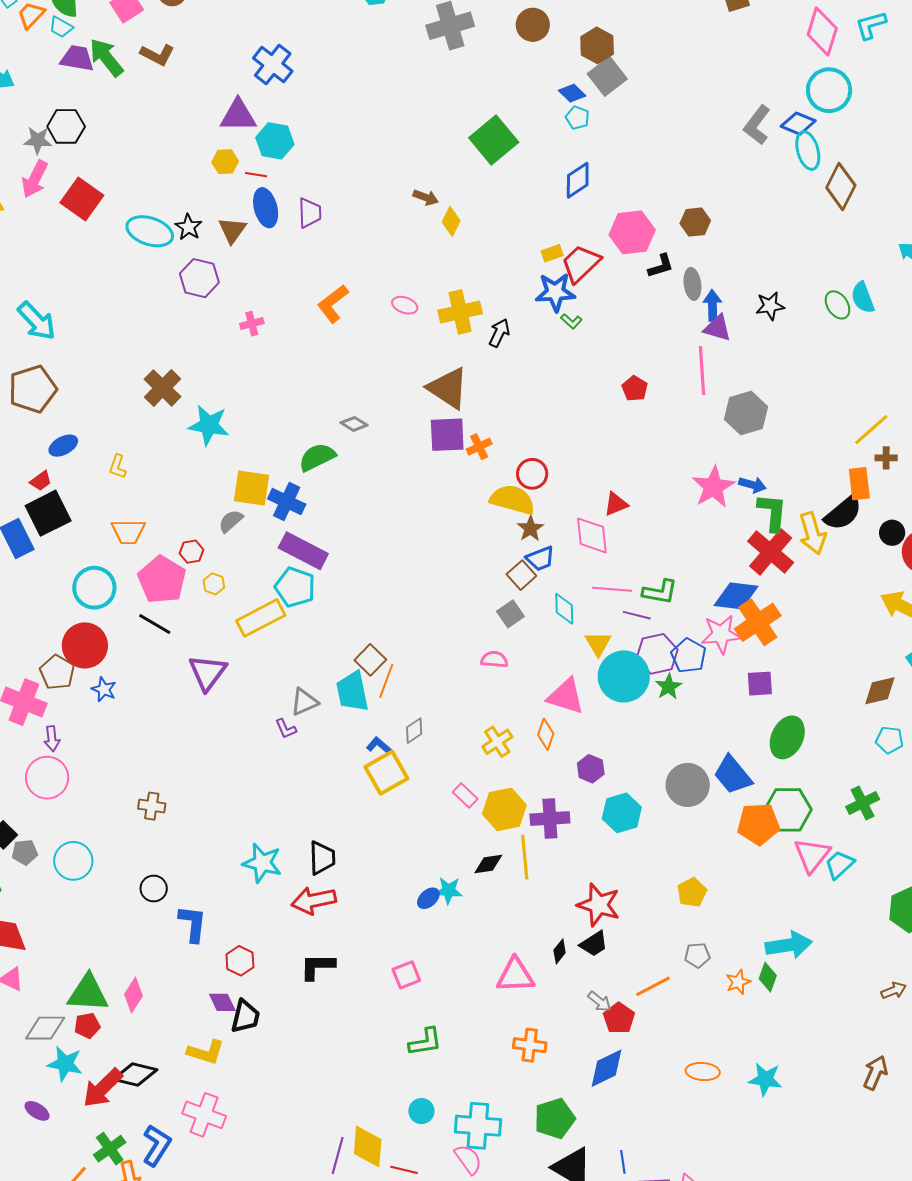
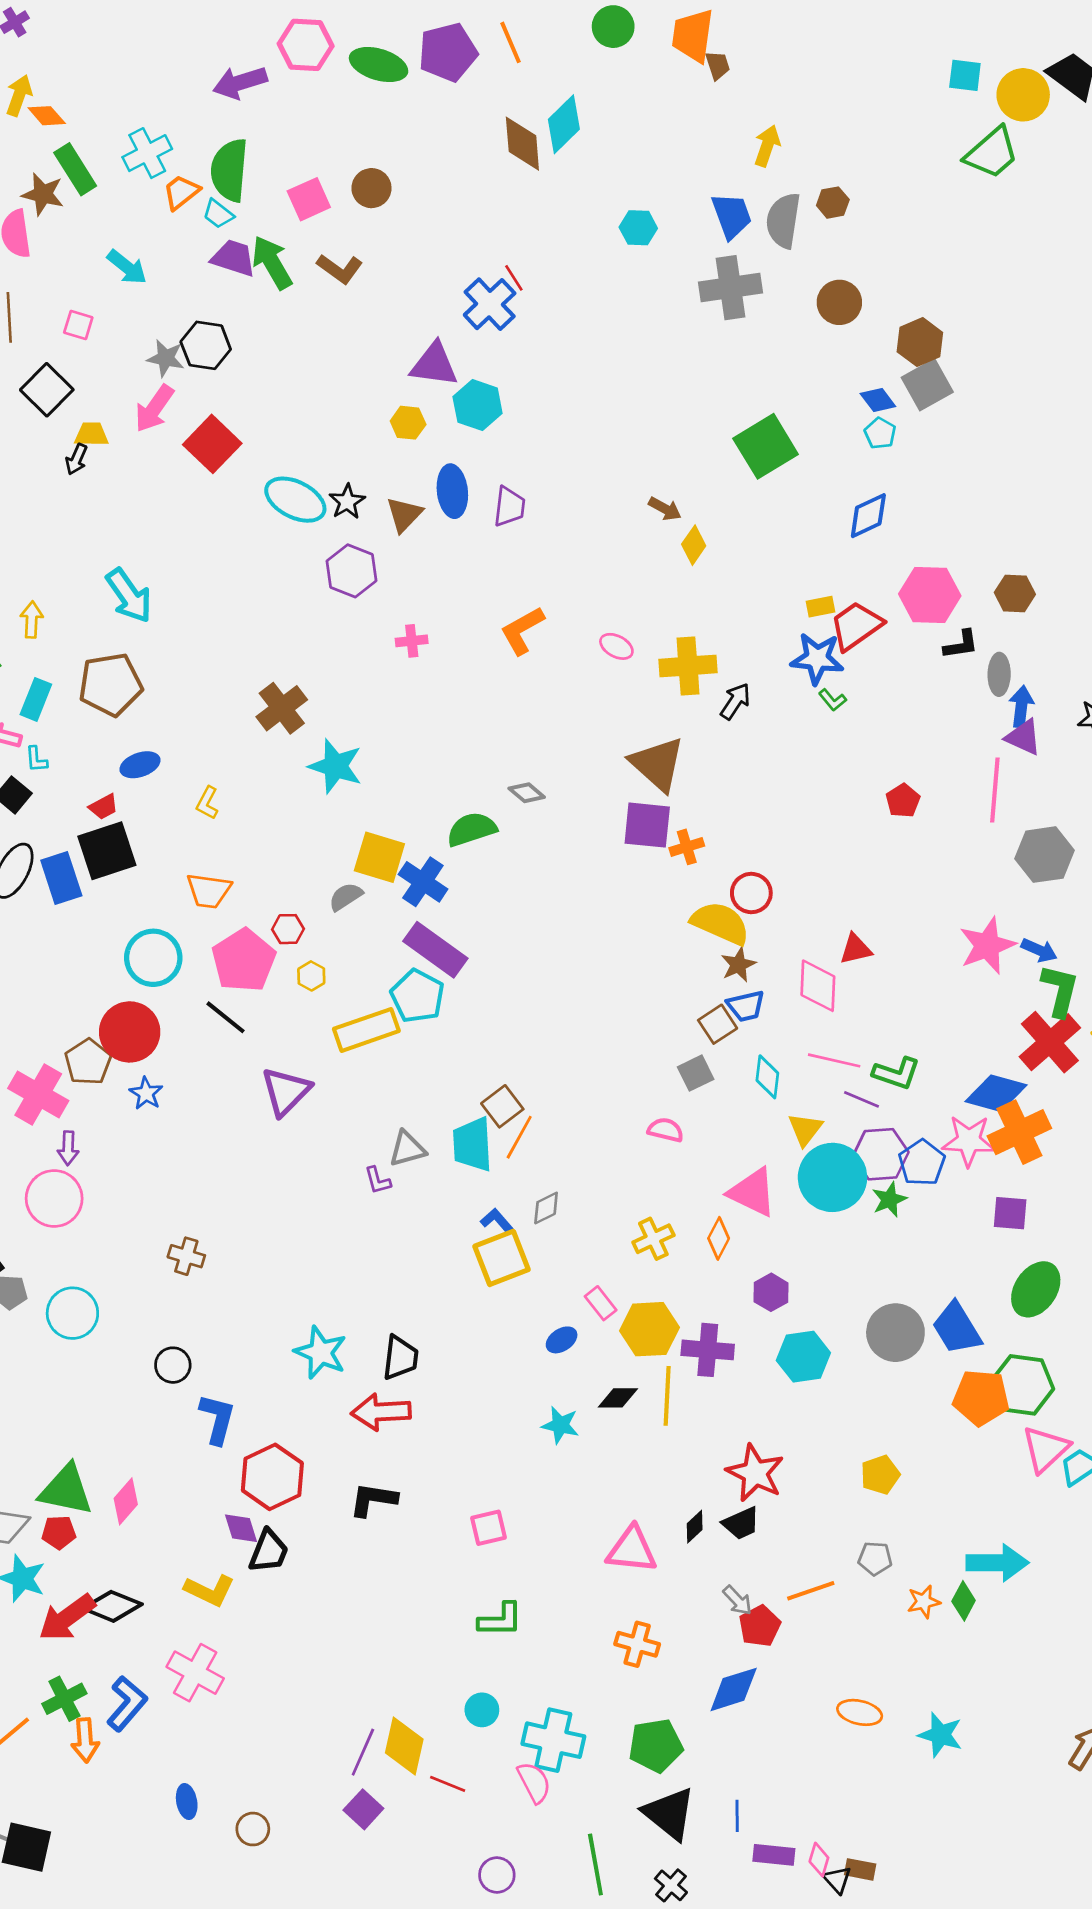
red line: (256, 175) -> (514, 278), moved, turned 40
blue ellipse: (428, 898) -> (562, 1340), moved
red hexagon: (240, 961) -> (272, 1477), size x1.6

